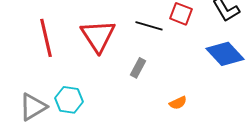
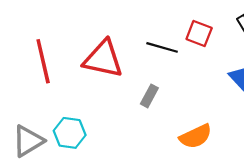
red triangle: (98, 36) -> (103, 59), turned -45
orange semicircle: (178, 103) -> (196, 136), size x1.6

